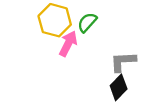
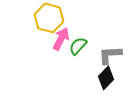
green semicircle: (87, 22) -> (78, 46), moved

